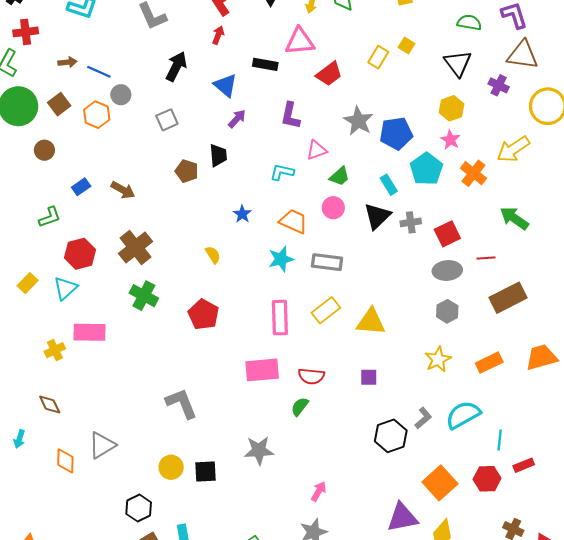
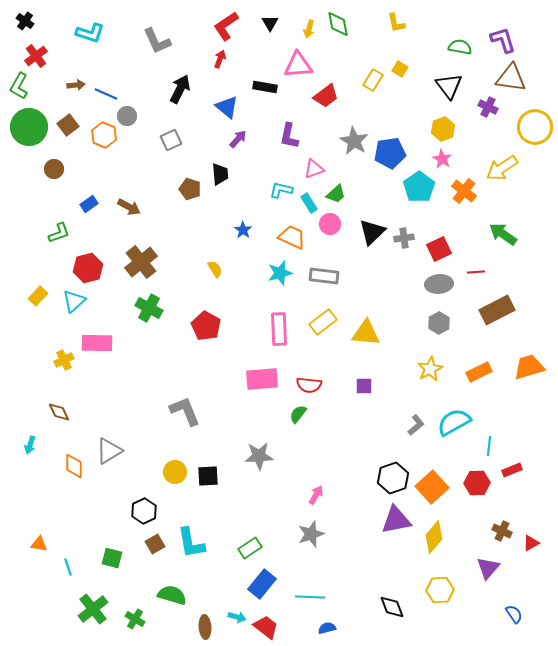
red cross: (26, 32) -> (36, 56), turned -30
cyan rectangle: (389, 185) -> (309, 203), moved
black hexagon: (391, 436) -> (393, 478), moved

